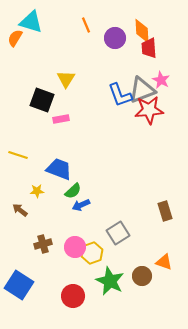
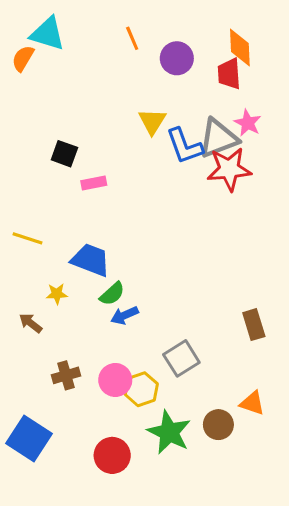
orange diamond: (142, 31) -> (240, 48), moved
yellow triangle: (66, 79) -> (152, 121), moved
black square: (42, 100) -> (64, 154), size x0.7

